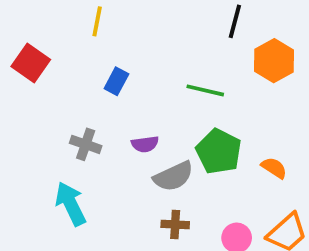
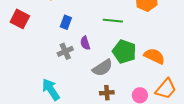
gray cross: (86, 144) -> (65, 51), moved, turned -35
purple semicircle: (145, 144) -> (85, 43), moved, turned 88
orange semicircle: (274, 168) -> (154, 56), size x1.5

